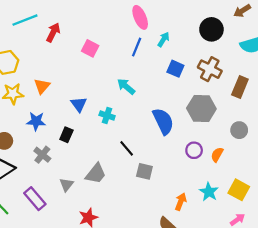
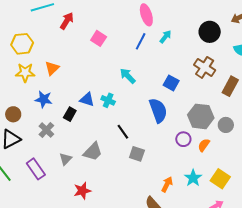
blue square: (175, 69) -> (171, 83), moved
blue triangle: (79, 104) -> (87, 99), moved, turned -42
gray hexagon: (201, 109) -> (201, 116), moved

